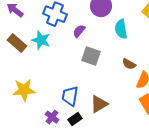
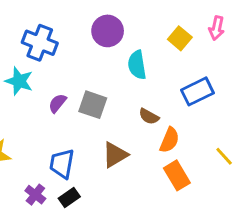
purple semicircle: (79, 31) -> (57, 103), moved
brown triangle: (99, 104) -> (115, 155), moved

